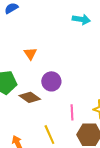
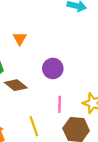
purple circle: (51, 81) -> (53, 68), moved

